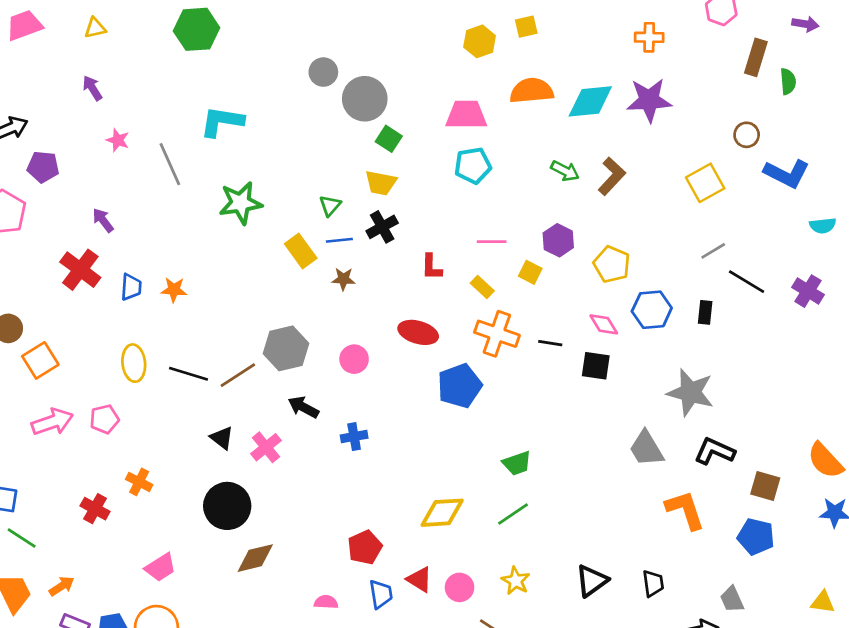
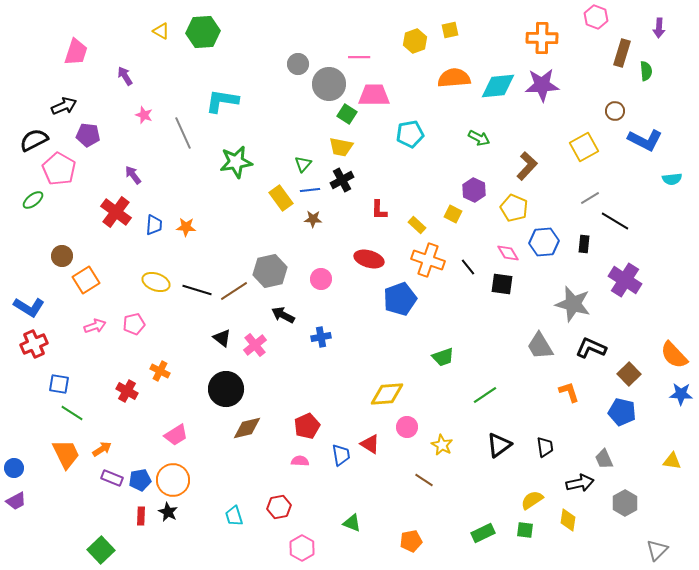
purple arrow: (805, 24) -> (659, 28), turned 84
pink trapezoid: (24, 25) -> (76, 52), moved, turned 128
yellow triangle: (95, 28) -> (161, 31), moved, turned 42
orange cross: (649, 37) -> (542, 38), size x1.4
pink trapezoid: (466, 115) -> (374, 95), moved
brown L-shape: (612, 176) -> (527, 166), moved
pink line: (492, 242) -> (359, 57), moved
purple cross: (808, 291) -> (625, 280), moved, size x1.4
black line: (550, 343) -> (468, 267), turned 42
yellow ellipse: (134, 363) -> (156, 282), turned -64
pink arrow: (52, 422) -> (95, 326), size x0.7
brown square: (765, 486) -> (629, 374), turned 30
orange L-shape: (685, 510) -> (569, 392), size x0.7
green line: (513, 514) -> (485, 395), moved
red pentagon: (365, 547) -> (307, 426), moved
pink circle: (460, 587) -> (407, 427), moved

